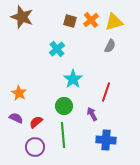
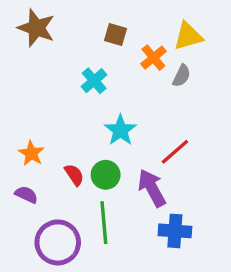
orange cross: (91, 20) -> (153, 58), moved
red line: (106, 92) -> (175, 152), turned 30
purple arrow: (92, 114) -> (152, 188), size x1.6
red semicircle: (36, 122) -> (74, 175), moved, turned 96
purple circle: (35, 147) -> (58, 242), size x1.4

